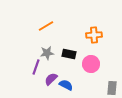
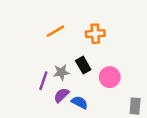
orange cross: (94, 35) -> (95, 34), moved
gray star: (47, 53) -> (61, 72), moved
black rectangle: (69, 54) -> (83, 65), turned 48

